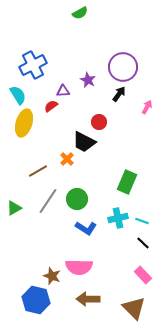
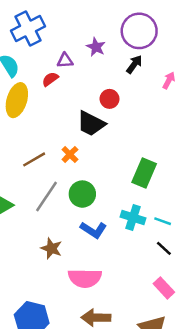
orange cross: (67, 159) -> (70, 154), moved
cyan cross: (118, 218) -> (133, 217), turned 30
brown star: (52, 276) -> (51, 248), moved

